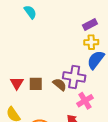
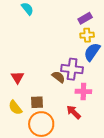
brown square: (36, 84) -> (37, 102), moved
pink cross: (85, 101) -> (83, 91), turned 35

